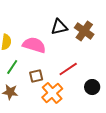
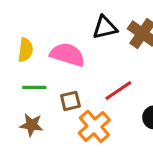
green line: (12, 67) -> (34, 87), turned 56

